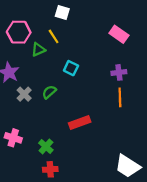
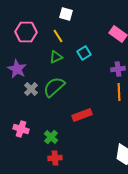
green triangle: (38, 50) -> (56, 57), moved
cyan square: (71, 68) -> (84, 53), moved, turned 32
green semicircle: (49, 92) -> (54, 87), size x1.6

